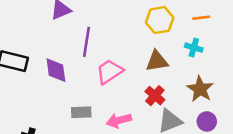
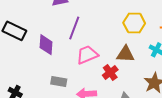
red cross: (155, 96) -> (110, 73), moved

